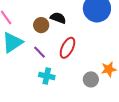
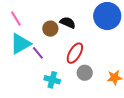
purple line: (40, 52) -> (38, 53), moved
gray circle: (91, 79) -> (85, 73), moved

